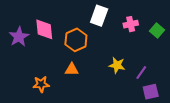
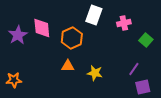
green square: (157, 30) -> (146, 40), moved
yellow star: (117, 65) -> (95, 73), moved
orange star: (41, 84) -> (14, 80), moved

